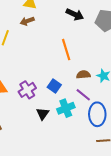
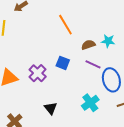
cyan cross: (66, 108) -> (90, 103), moved
black triangle: (43, 114) -> (51, 108), moved

